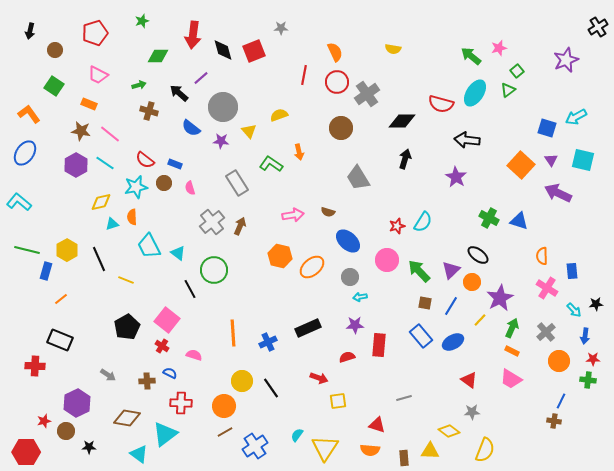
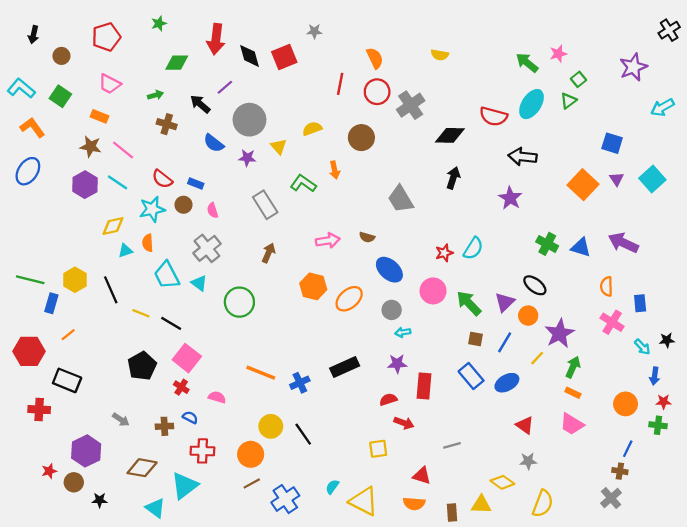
cyan arrow: (576, 117) -> (662, 107), moved
brown circle: (341, 128) -> (361, 138), moved
cyan square: (583, 160) -> (652, 179), turned 35
purple arrow: (558, 193) -> (623, 243), moved
cyan L-shape: (19, 202) -> (21, 88), moved
gray cross: (212, 222) -> (207, 248), moved
black line: (190, 289) -> (171, 323), moved, turned -30
gray cross: (546, 332) -> (611, 498), moved
orange line: (233, 333) -> (261, 373), turned -64
red arrow: (319, 378) -> (404, 423), moved
yellow triangle: (325, 448) -> (364, 501), turned -36
red hexagon: (26, 452) -> (29, 351), moved

